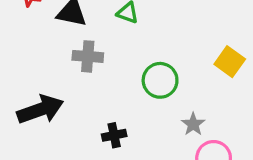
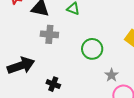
black cross: (114, 135) -> (53, 84), moved, turned 32

